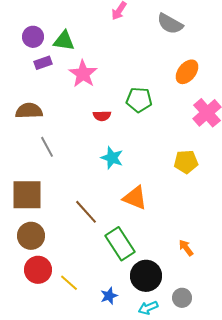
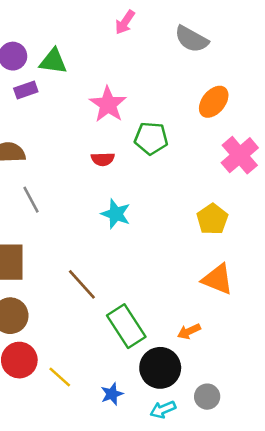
pink star: (83, 74) -> (108, 104), moved
yellow pentagon: (186, 162) -> (212, 219), turned -30
orange triangle: (135, 198) -> (218, 279), moved
orange arrow: (186, 248) -> (189, 331), moved, turned -78

